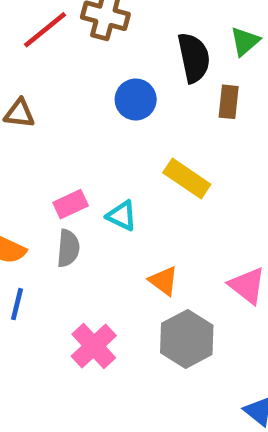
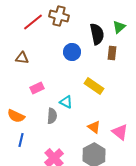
pink rectangle: (71, 204) -> (37, 88), moved
gray semicircle: (68, 248) -> (52, 116), moved
orange triangle: (164, 281) -> (94, 127), moved

